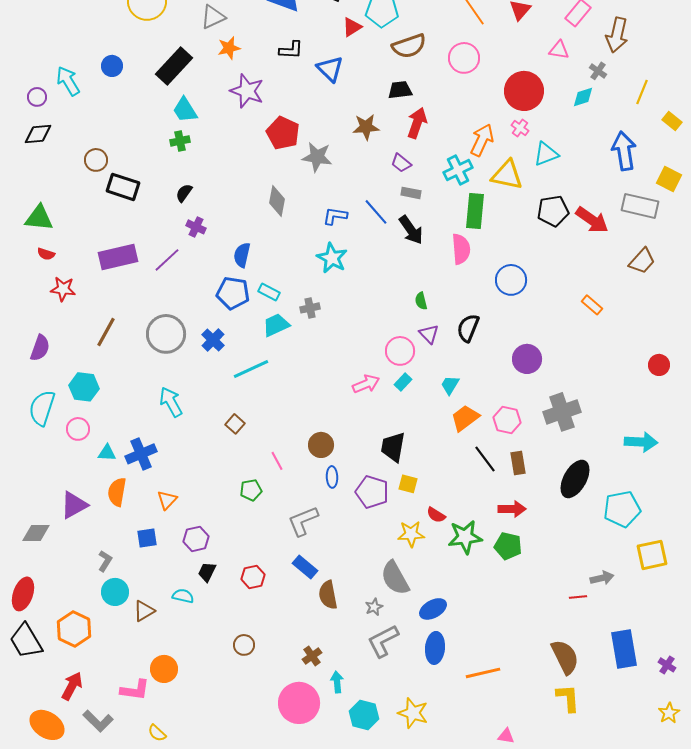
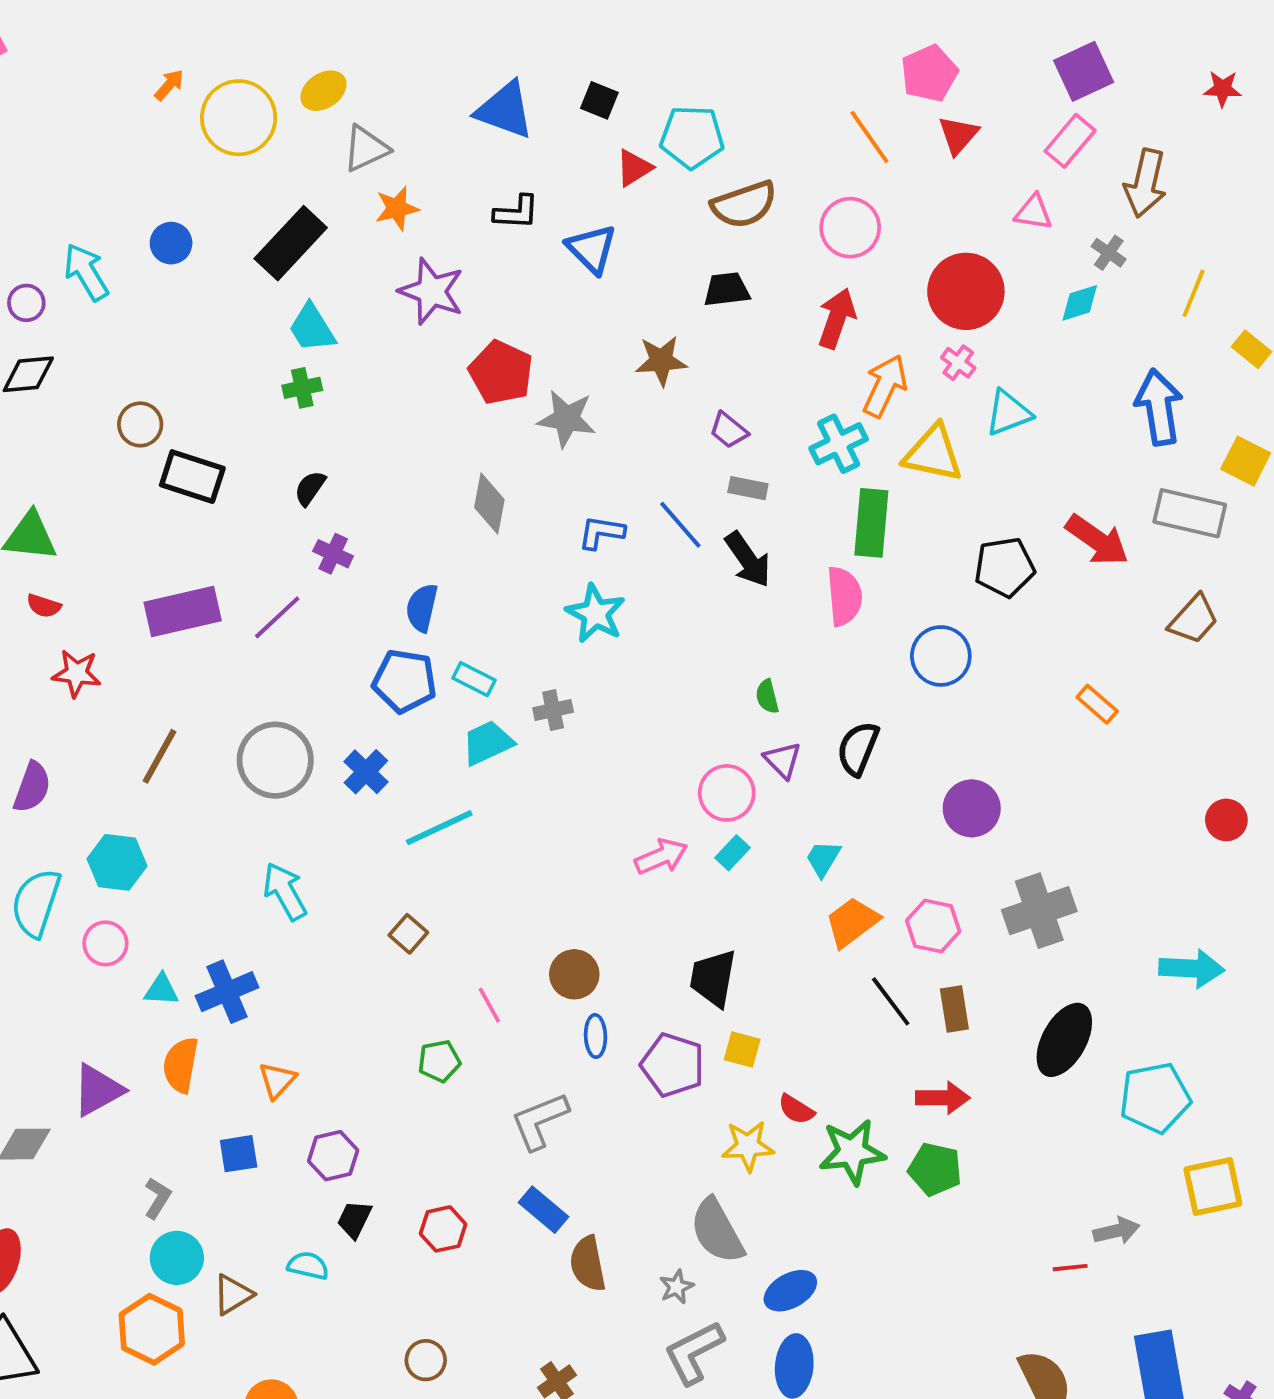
red arrow: (417, 123) -> (837, 318), moved
black pentagon: (553, 211) -> (1005, 567), moved
orange hexagon: (74, 629) -> (152, 1329), moved

